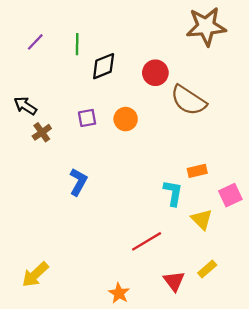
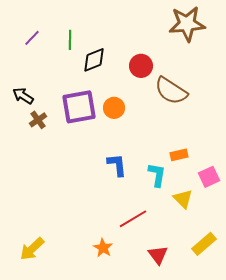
purple square: (87, 118) -> (79, 107), size x2.0
blue L-shape: (78, 182) -> (117, 165), moved, turned -35
yellow rectangle: (207, 269) -> (204, 244), moved, size x1.4
orange star: (119, 293) -> (103, 248), moved

